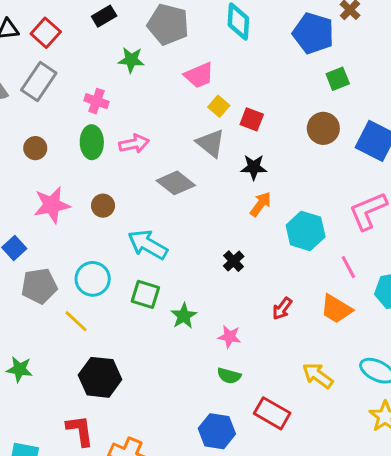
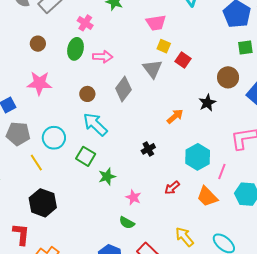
yellow square: (219, 106) -> (164, 46), turned -32
black star: (254, 167) -> (207, 103), moved, turned 30
gray diamond: (176, 183) -> (123, 89), turned 75
brown circle: (103, 206) -> (87, 94), moved
cyan hexagon: (306, 231) -> (198, 157), moved
pink line: (348, 267) -> (222, 171), turned 35

